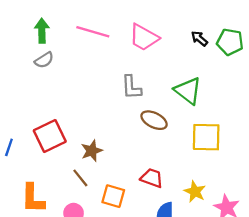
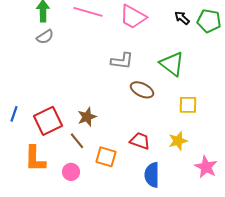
gray L-shape: (131, 87) -> (122, 61), turned -80
red square: (50, 136) -> (48, 121), moved
yellow square: (206, 137) -> (188, 105), size x0.7
yellow star: (195, 192) -> (178, 141), moved, turned 30

